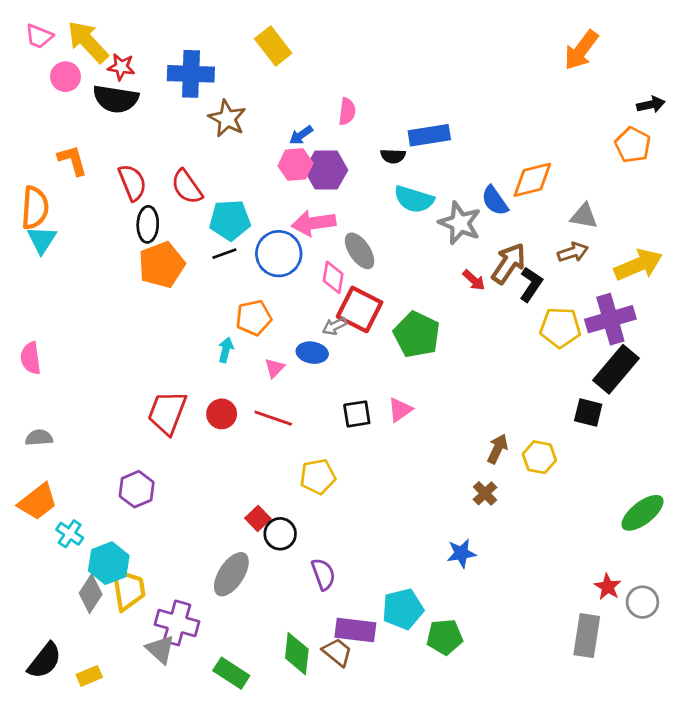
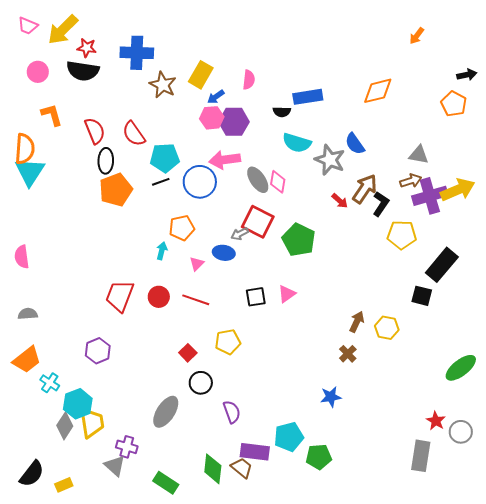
yellow arrow: (88, 42) -> (63, 30), turned -92
yellow rectangle: (273, 46) -> (201, 75), moved, turned 68
orange arrow: (581, 50) -> (417, 36), size x0.6
pink circle: (66, 77) -> (38, 72), moved
orange diamond: (532, 180) -> (378, 91), moved
cyan triangle: (42, 240) -> (30, 172), size x1.4
pink diamond: (333, 277) -> (278, 182), moved
purple cross: (610, 319) -> (430, 196), moved
red square: (258, 518) -> (188, 353), moved
purple cross: (177, 623) -> (127, 447), size x0.7

